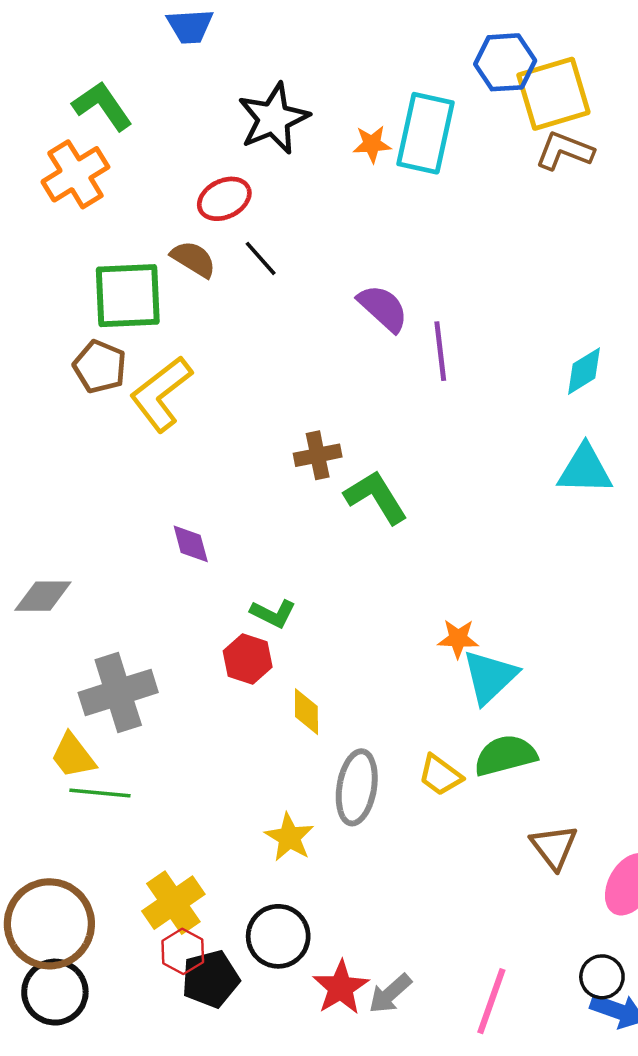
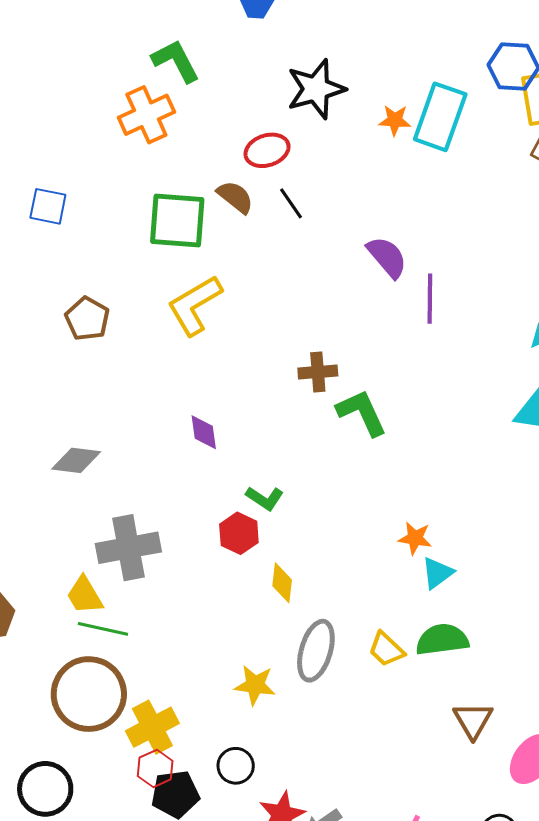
brown pentagon: (100, 367) -> (87, 319), moved
cyan triangle: (490, 677) -> (437, 573), size x0.7
yellow star: (289, 837) -> (255, 685), turned -30
brown circle: (49, 924) -> (89, 694), moved
black circle: (278, 936) -> (236, 766), size x0.7

